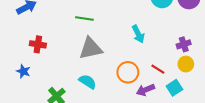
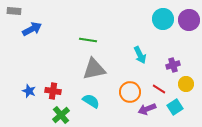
red cross: (38, 44) -> (53, 91), moved
purple cross: (184, 44) -> (173, 65), moved

